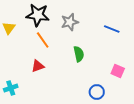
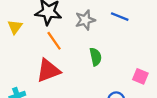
blue line: (112, 29) -> (120, 17), moved
red triangle: (38, 66) -> (48, 71), size x1.6

